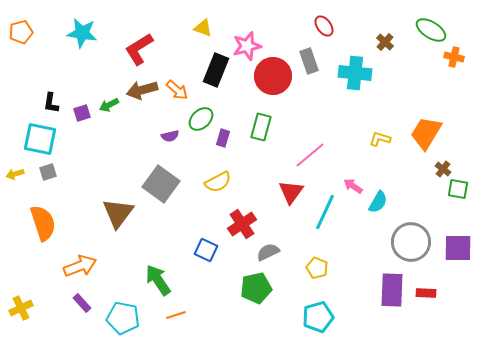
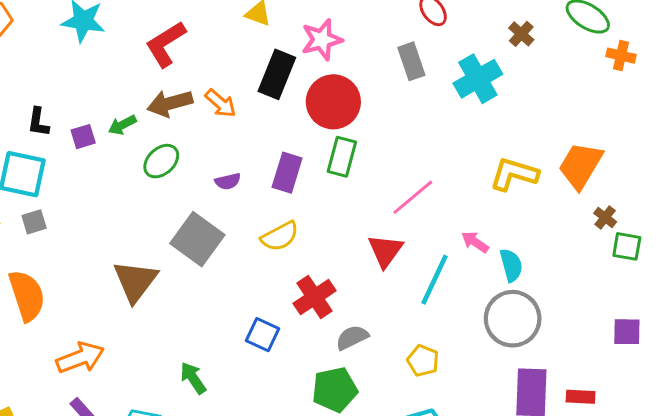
cyan cross: (355, 73) -> (478, 79), turned -36
red circle: (273, 76) -> (333, 102), moved
green ellipse: (201, 119) -> (161, 161), moved
purple semicircle: (170, 136) -> (228, 181), moved
purple rectangle: (223, 138) -> (287, 173), size x1.5
yellow L-shape: (380, 139) -> (514, 174), size x1.6
cyan semicircle: (378, 202) -> (511, 265), turned -45
gray circle: (411, 242) -> (513, 319), moved
purple square: (458, 248) -> (627, 332), size x0.7
green arrow: (158, 280) -> (193, 378), size x0.7

